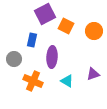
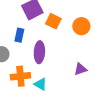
orange cross: (33, 81) -> (20, 76), turned -30
cyan triangle: (67, 81) -> (40, 84), moved

